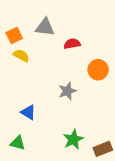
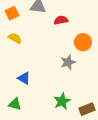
yellow semicircle: (21, 56) -> (15, 38), moved
gray star: (67, 91) -> (68, 62), moved

